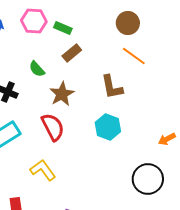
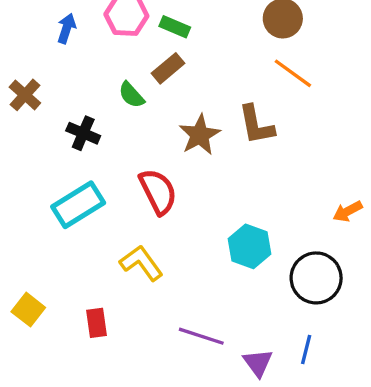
brown rectangle: (72, 53) -> (168, 68), moved
brown star: (62, 94) -> (200, 135), moved
cyan hexagon: (108, 127) -> (250, 246), moved

